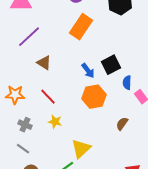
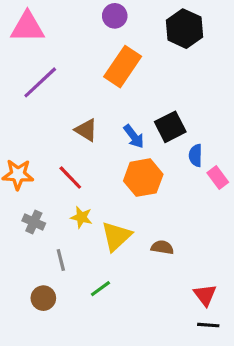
brown triangle: (44, 63) -> (86, 130), moved
brown semicircle: (122, 124) -> (162, 247), moved, turned 64
gray line: (23, 149) -> (61, 260), moved, turned 40
yellow triangle: (81, 149) -> (116, 236), moved

